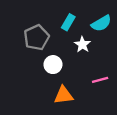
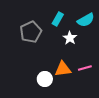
white circle: (53, 65) -> (45, 79), moved
orange triangle: (64, 95) -> (63, 69), moved

